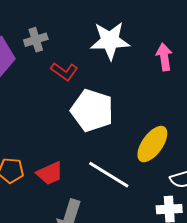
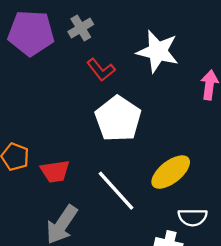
gray cross: (36, 40) -> (81, 28), turned -30

